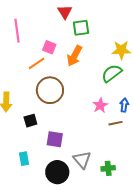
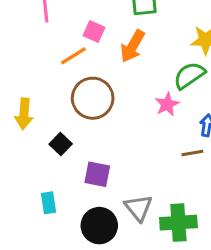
pink star: (100, 105) -> (167, 104), moved
black square: (30, 121) -> (61, 144), turned -32
green cross: (108, 168) -> (178, 223), size x1.6

